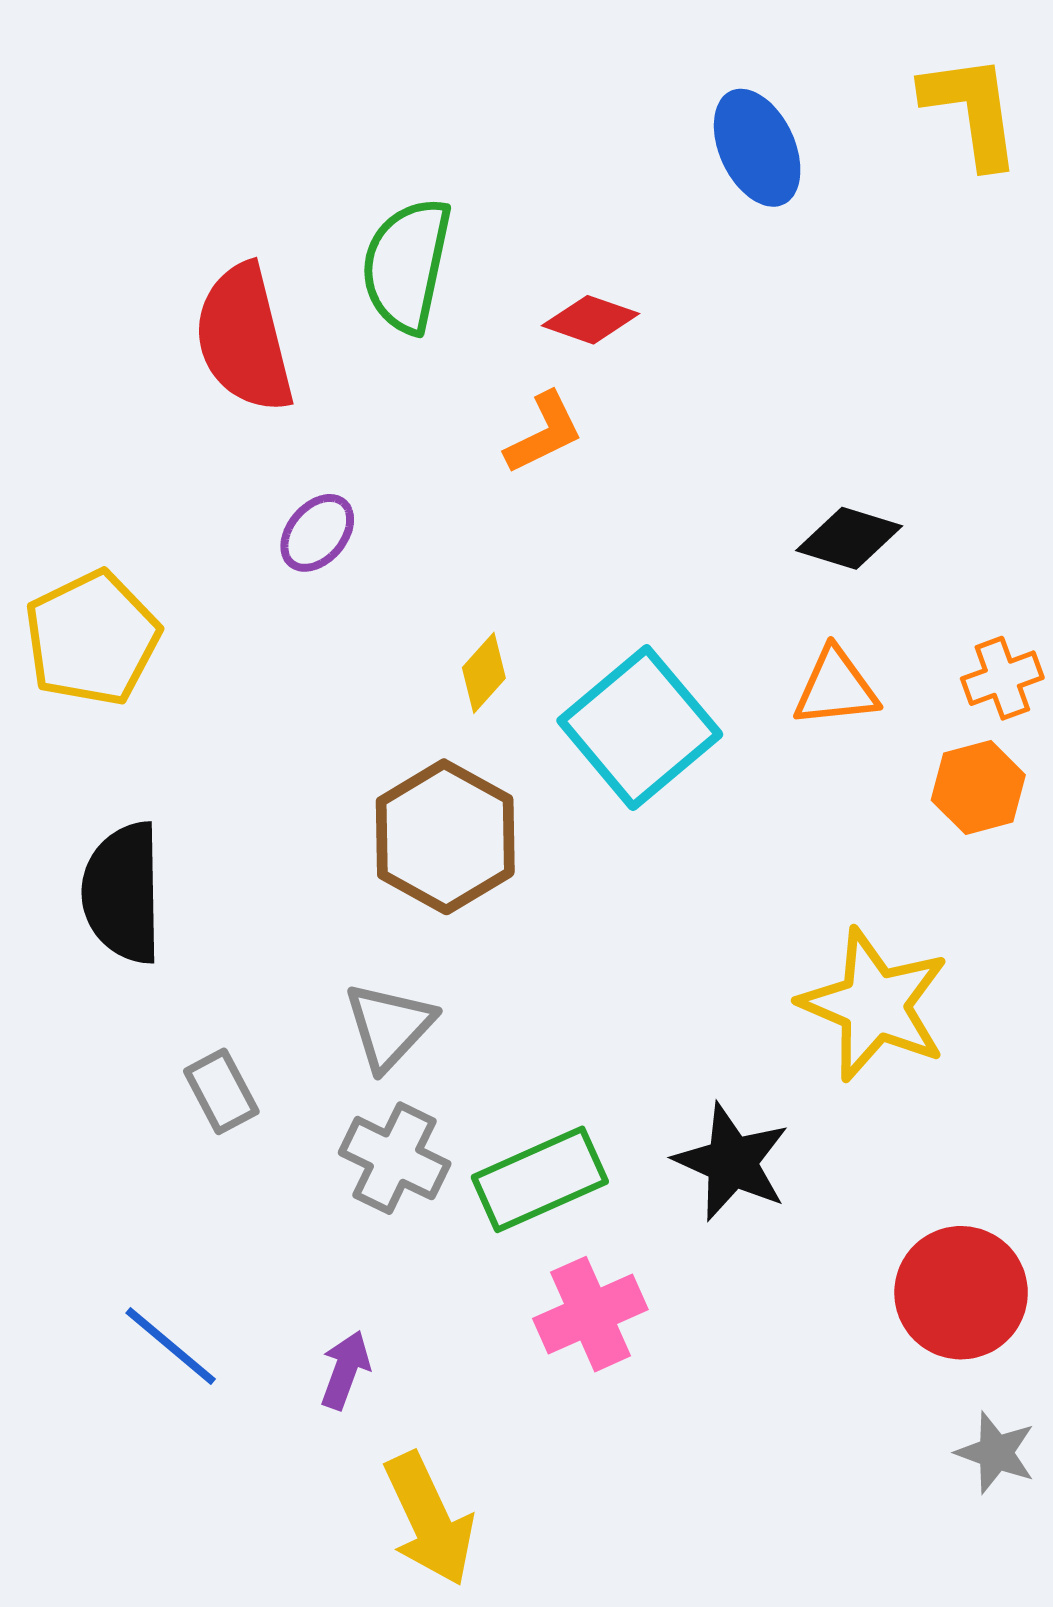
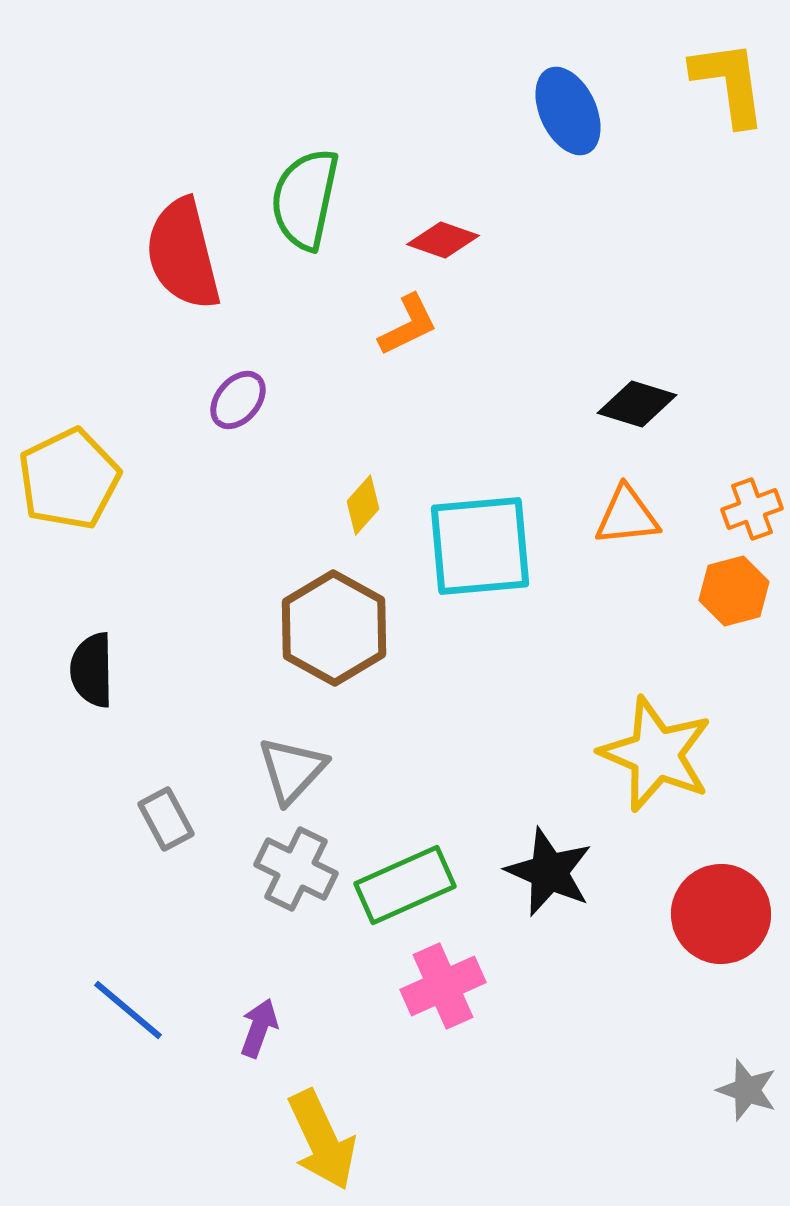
cyan square: (640, 728) -> (480, 546), turned 35
black semicircle: (123, 893) -> (92, 670), size x0.7
red circle: (961, 1293) -> (721, 914), moved

